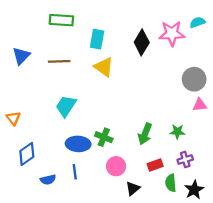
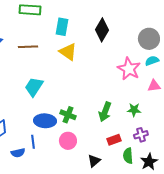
cyan semicircle: (197, 22) -> (152, 61), moved
pink star: (172, 33) -> (129, 69), moved, turned 30
gray circle: (194, 79) -> (149, 39), moved
pink circle: (116, 166) -> (68, 141), moved
blue line: (75, 172) -> (33, 142), moved

